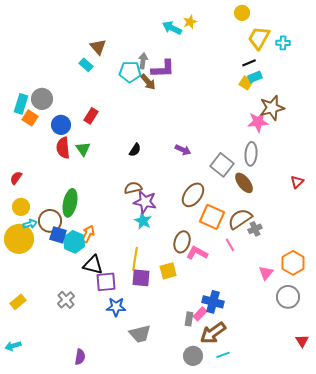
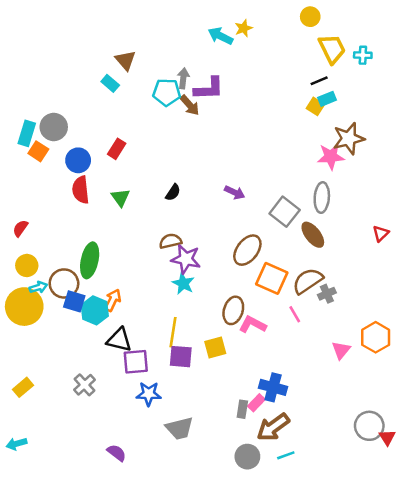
yellow trapezoid: (259, 38) -> (332, 49), turned 125
green triangle: (83, 149) -> (120, 198), moved
gray circle: (288, 297) -> (369, 426), moved
purple semicircle: (80, 357) -> (117, 453), moved, turned -63

